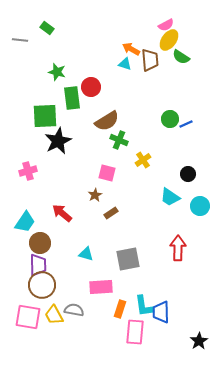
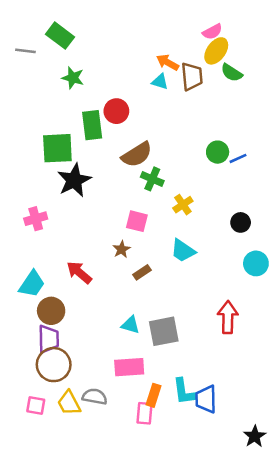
green rectangle: (47, 28) -> (60, 36), size x1.5
green star: (57, 72) -> (73, 78), moved
cyan trapezoid: (170, 197) -> (183, 251), moved
cyan triangle: (86, 254) -> (130, 325), moved
pink square: (28, 317) -> (36, 406), size x0.6
pink rectangle: (135, 332) -> (145, 413), moved, size x0.7

